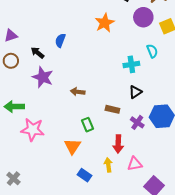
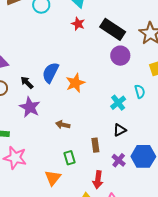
purple circle: (143, 17) -> (120, 56), moved
orange star: (105, 23) -> (75, 83), moved
blue semicircle: (60, 40) -> (50, 73), size x1.5
cyan cross: (131, 64) -> (118, 103), turned -35
brown rectangle: (112, 109) -> (95, 145), turned 64

